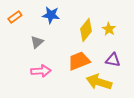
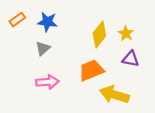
blue star: (51, 15) -> (47, 22), moved
purple triangle: (113, 60) -> (131, 59), moved

